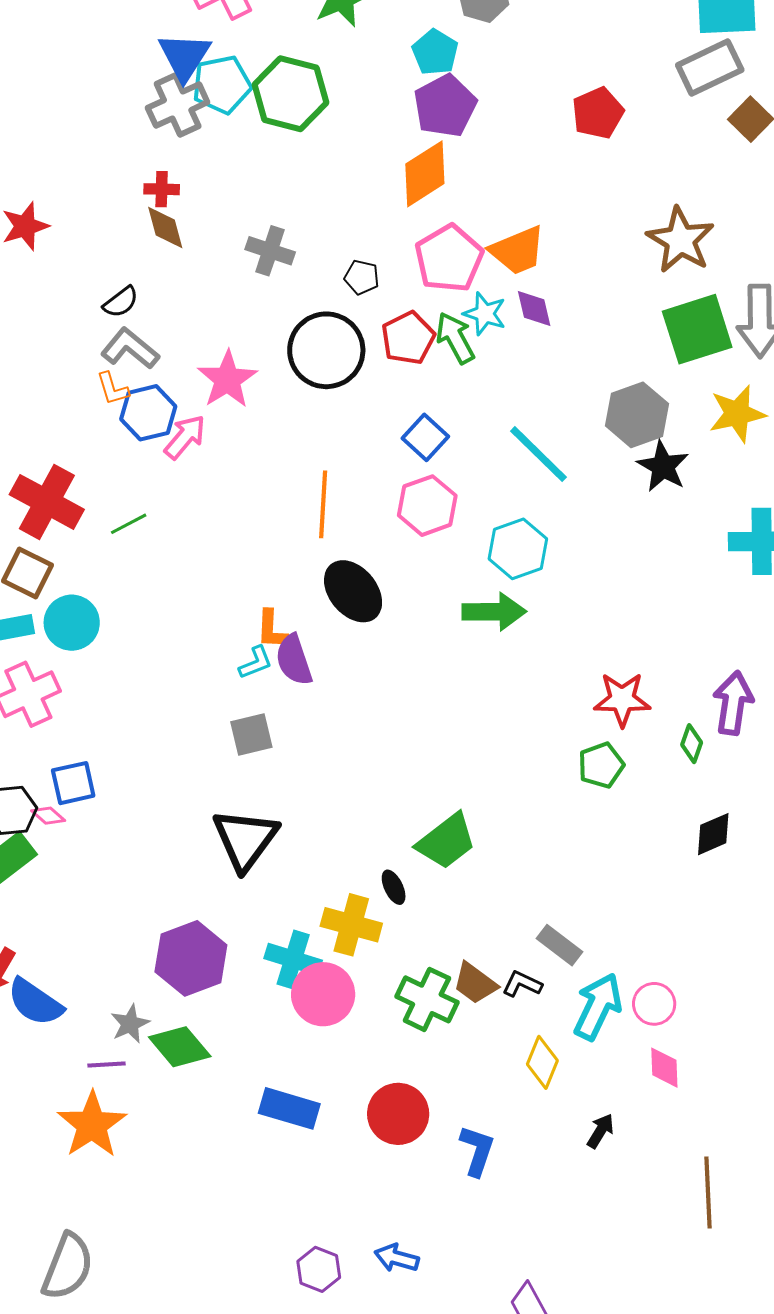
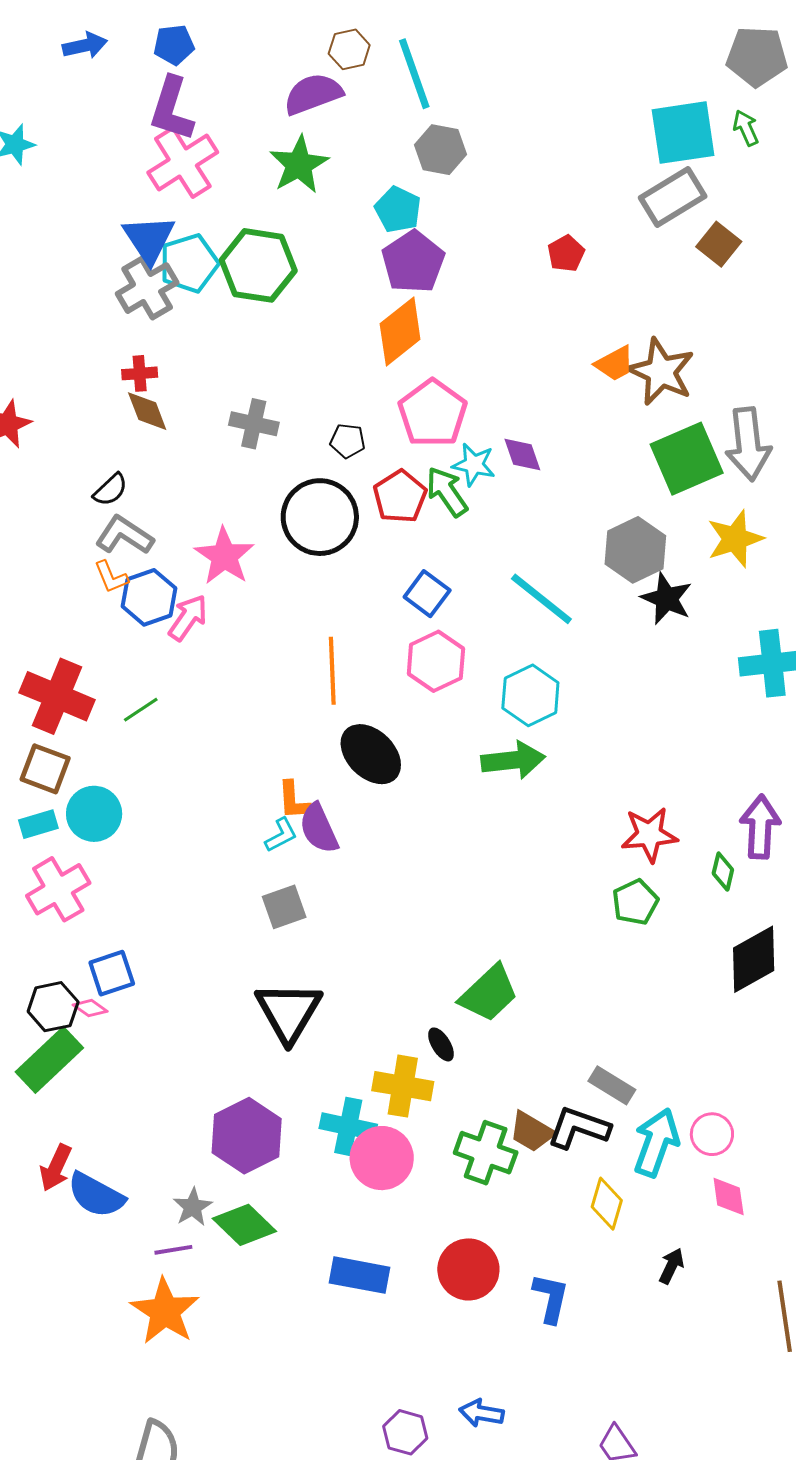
red pentagon: (598, 113) -> (566, 254), size x0.7
orange trapezoid: (518, 250) -> (615, 364), moved, size x0.7
black diamond: (713, 834) -> (754, 959), size x1.5
black L-shape: (522, 984) -> (579, 1128), size x1.6

